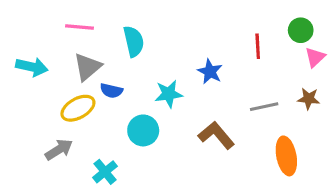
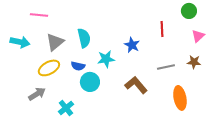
pink line: (80, 27) -> (39, 15), moved
green circle: (301, 30) -> (189, 11), moved
cyan semicircle: (134, 41) -> (84, 38), moved
blue semicircle: (111, 91) -> (78, 66), moved

